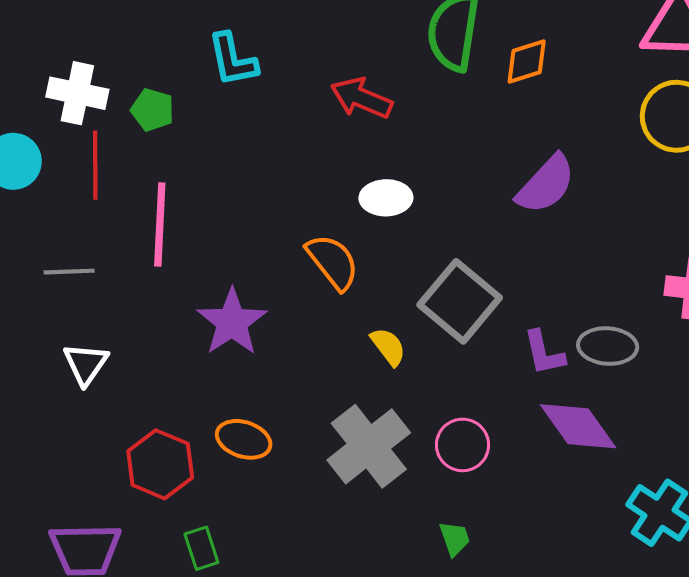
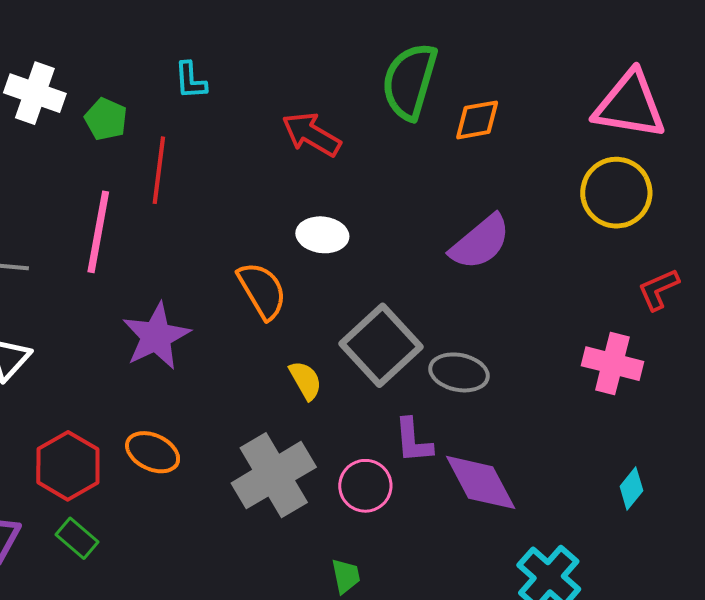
cyan L-shape: (233, 60) -> (190, 80), size x0.7
red line: (95, 165) -> (159, 170), moved
gray ellipse: (608, 346) -> (459, 372), moved
purple L-shape: (544, 353) -> (413, 441), moved
green rectangle: (201, 548) -> (77, 538), moved, turned -39

